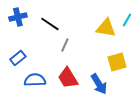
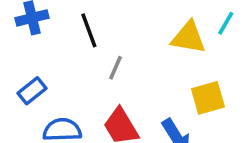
black line: (50, 24) -> (89, 30), turned 36

